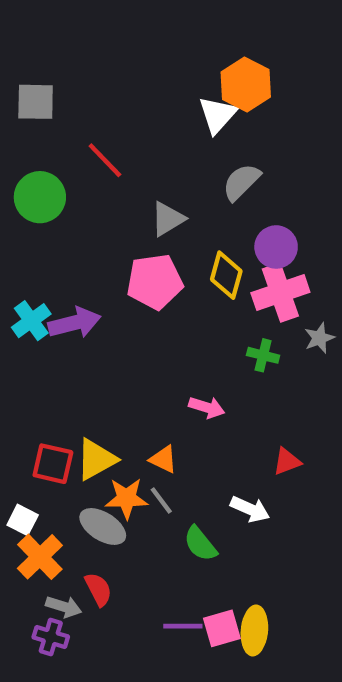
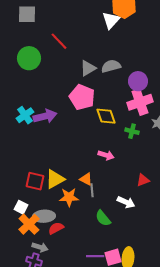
gray semicircle: (241, 182) -> (111, 66), moved, turned 30
yellow diamond: (226, 275) -> (106, 116), moved, turned -35
pink pentagon: (155, 282) -> (82, 97), turned 30
gray line: (161, 500) -> (92, 190), moved, turned 32
gray ellipse: (103, 526) -> (44, 216), moved, turned -35
red semicircle: (98, 589) -> (56, 228), moved, turned -91

